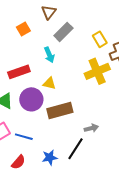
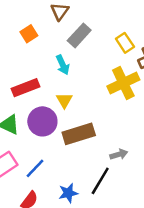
yellow triangle: (49, 83) -> (64, 100), turned 48
blue line: (24, 137) -> (35, 168), turned -60

